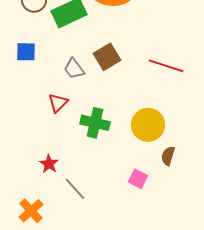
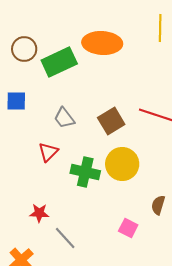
brown square: (107, 57) -> (111, 121), moved
yellow circle: (148, 125) -> (122, 164), moved
red star: (49, 164) -> (39, 213), turned -30

